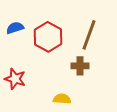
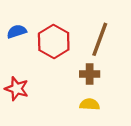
yellow semicircle: (62, 99) -> (90, 104), moved

